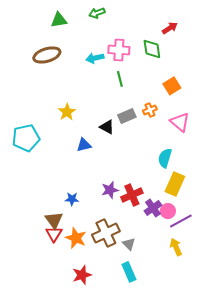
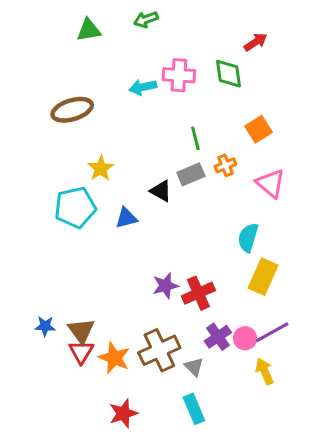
brown ellipse: (47, 55) -> (72, 110), moved
green line: (120, 79) -> (195, 138), moved
cyan pentagon: (26, 138) -> (75, 207), moved
blue star: (72, 199) -> (45, 326), moved
purple cross: (153, 208) -> (218, 337), moved
pink circle: (168, 211) -> (245, 338), moved

